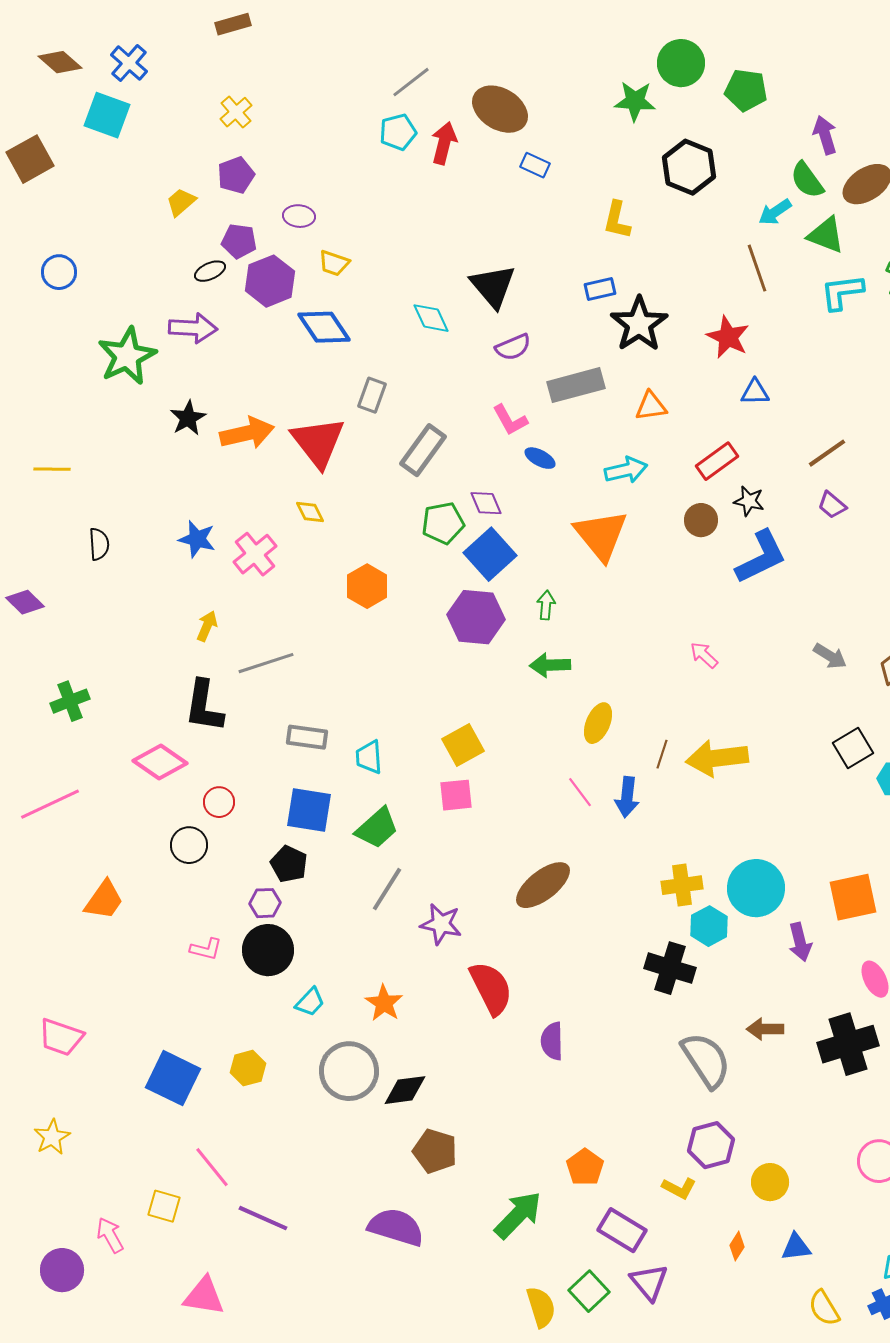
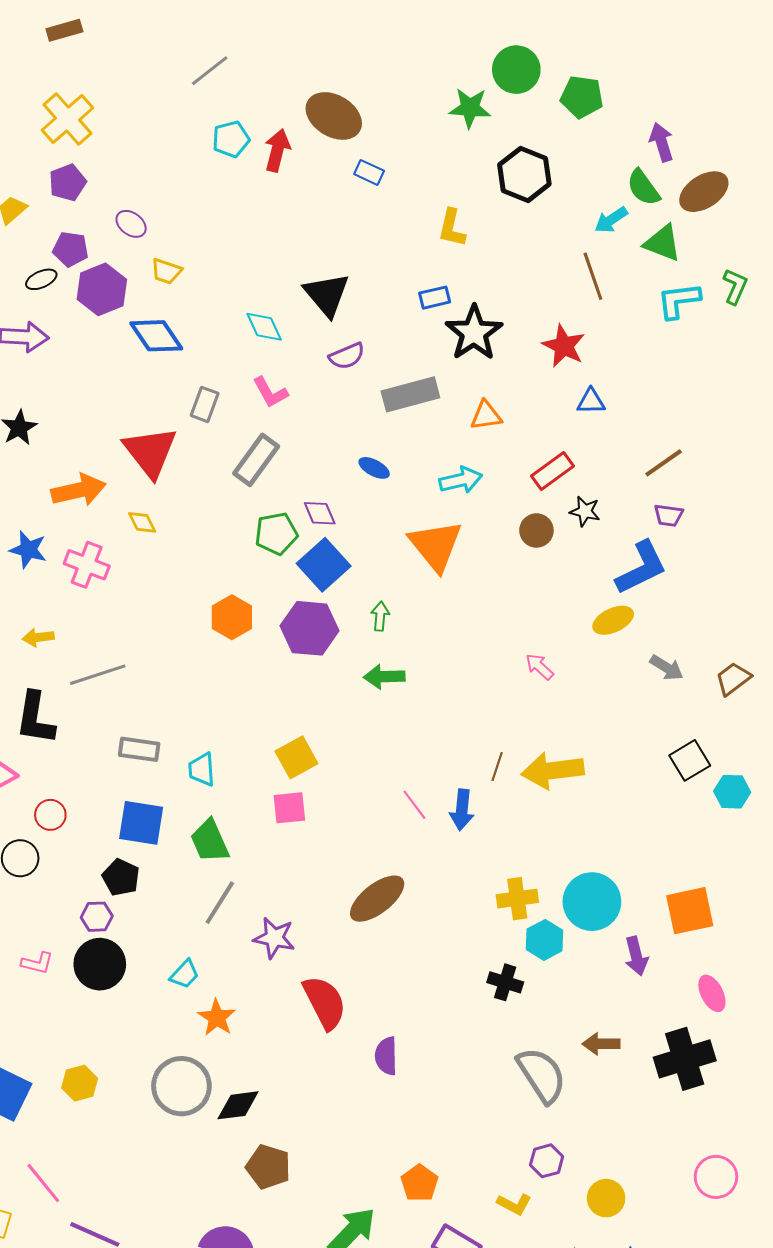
gray line: (411, 82) -> (210, 71), moved
yellow cross: (236, 112) -> (68, 119), size x1.6
purple ellipse: (299, 216) -> (131, 224), turned 32
pink L-shape: (510, 420) -> (270, 392), moved
orange arrow: (247, 433) -> (79, 490), moved
purple trapezoid: (832, 505) -> (669, 515), turned -32
pink cross: (255, 554) -> (87, 565), turned -30
blue L-shape: (761, 557) -> (641, 568), moved
orange hexagon: (367, 586) -> (232, 617), moved
yellow arrow: (207, 626) -> (38, 637), turned -120
yellow ellipse: (598, 723) -> (613, 620), moved, turned 42
green trapezoid: (377, 828) -> (210, 841), turned 108
black cross: (670, 968) -> (505, 982), size x0.7
cyan trapezoid: (310, 1002) -> (184, 974), moved
purple hexagon: (711, 1145) -> (547, 1161), size x0.7

